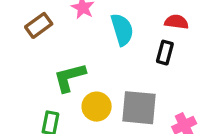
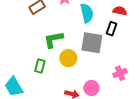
gray square: (139, 108) -> (92, 43), moved

